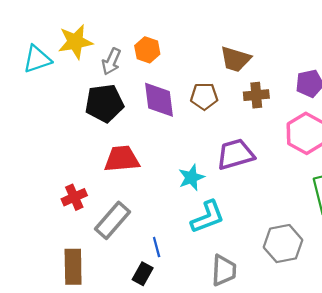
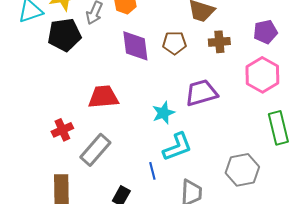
black pentagon: (104, 103) -> (64, 35), moved
blue line: (157, 247) -> (152, 171), moved

